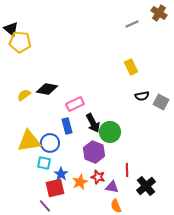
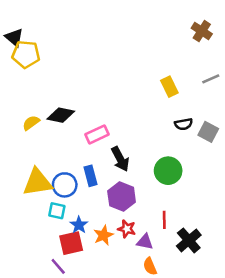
brown cross: (159, 13) -> (202, 31), moved
gray line: (132, 24) -> (211, 79), moved
blue rectangle: (67, 126) -> (91, 176), moved
green circle: (110, 132) -> (168, 171), moved

